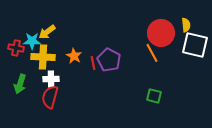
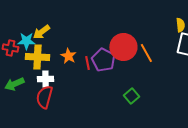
red circle: (161, 33) -> (123, 47), moved
green arrow: (20, 84) -> (14, 84), turned 48
green square: (154, 96) -> (131, 96), moved, turned 35

